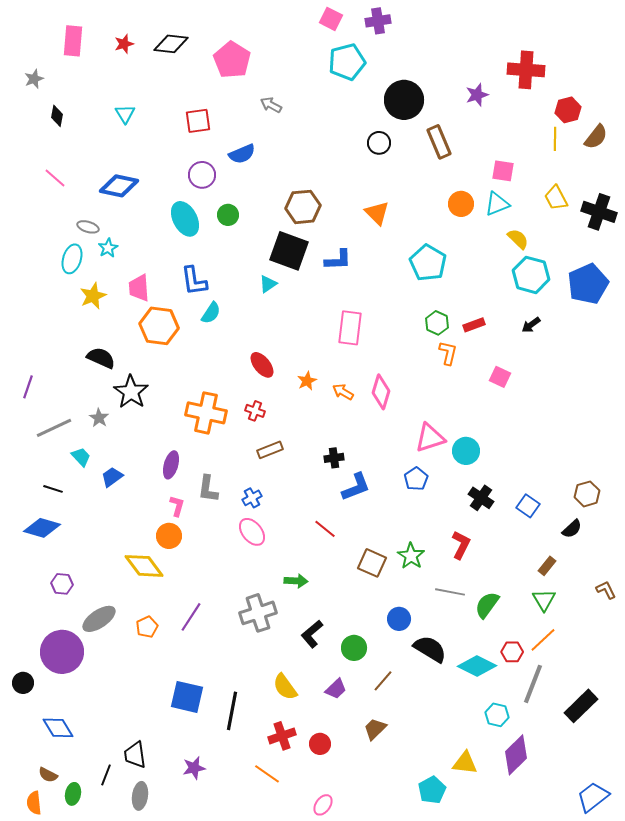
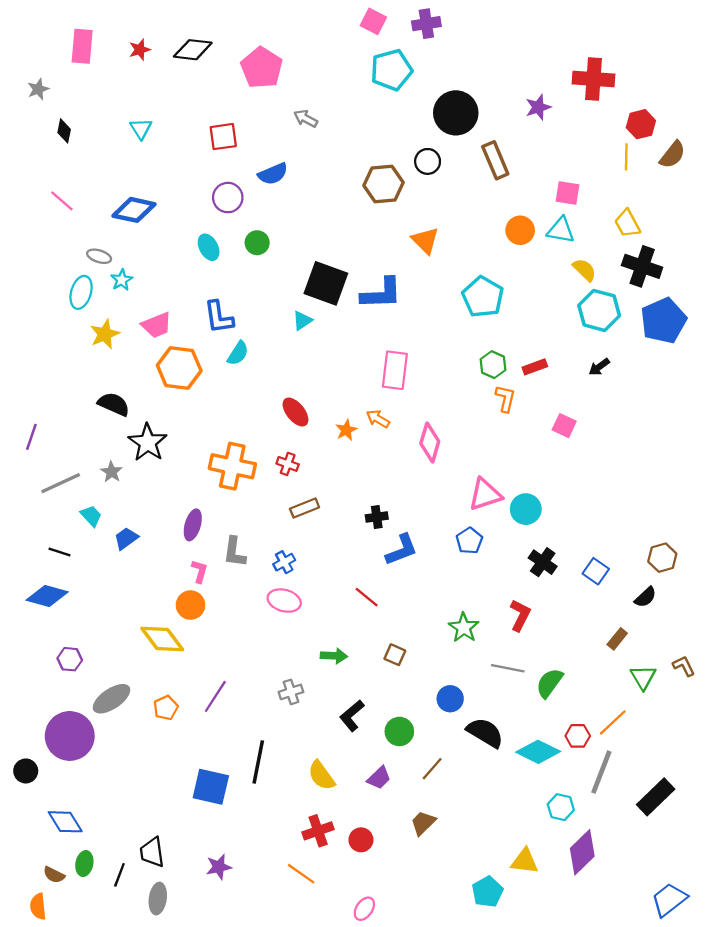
cyan triangle: (497, 204) -> (561, 230), turned 32
brown hexagon: (303, 207) -> (384, 184), moved
black cross: (599, 212) -> (642, 266), moved
cyan ellipse: (185, 219) -> (209, 247), size x0.7
blue L-shape: (338, 260) -> (381, 293), size x1.4
pink trapezoid: (139, 288) -> (157, 325), turned -108
orange arrow: (343, 392) -> (378, 419), moved
pink ellipse: (252, 532) -> (284, 601), turned -36
brown square: (372, 563) -> (395, 655), moved, size x0.7
green triangle: (544, 600) -> (643, 677), moved
gray cross: (258, 613) -> (291, 692), size x0.6
black line: (232, 711) -> (258, 762), moved
green ellipse: (73, 794) -> (84, 864), moved

